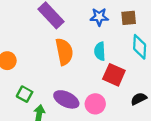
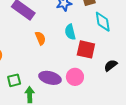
orange semicircle: (64, 52) -> (40, 38), size x0.6
green square: (25, 94) -> (14, 80), turned -32

